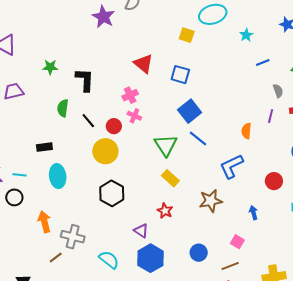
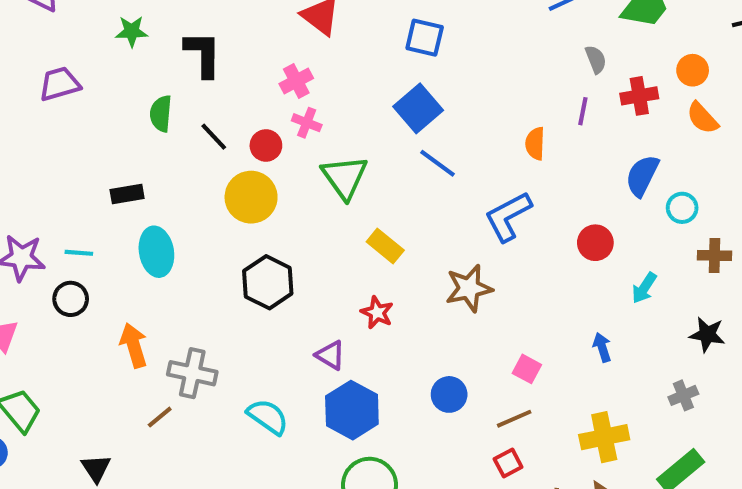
blue square: (180, 75) -> (425, 38), moved
green triangle: (166, 145) -> (345, 177), moved
blue arrow: (254, 213) -> (602, 347), moved

